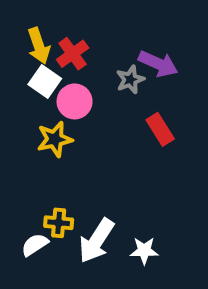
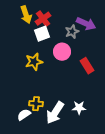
white square: (45, 82) -> (42, 34), moved, turned 35
pink circle: (75, 101) -> (62, 52), moved
red rectangle: (160, 129) -> (87, 66), moved
white star: (144, 251) -> (79, 108), moved

